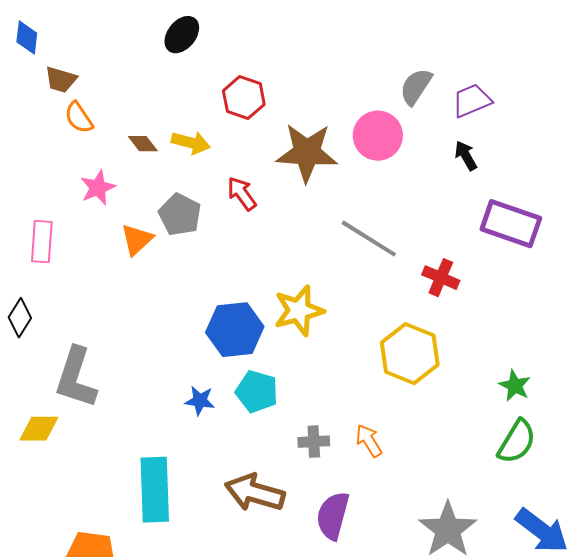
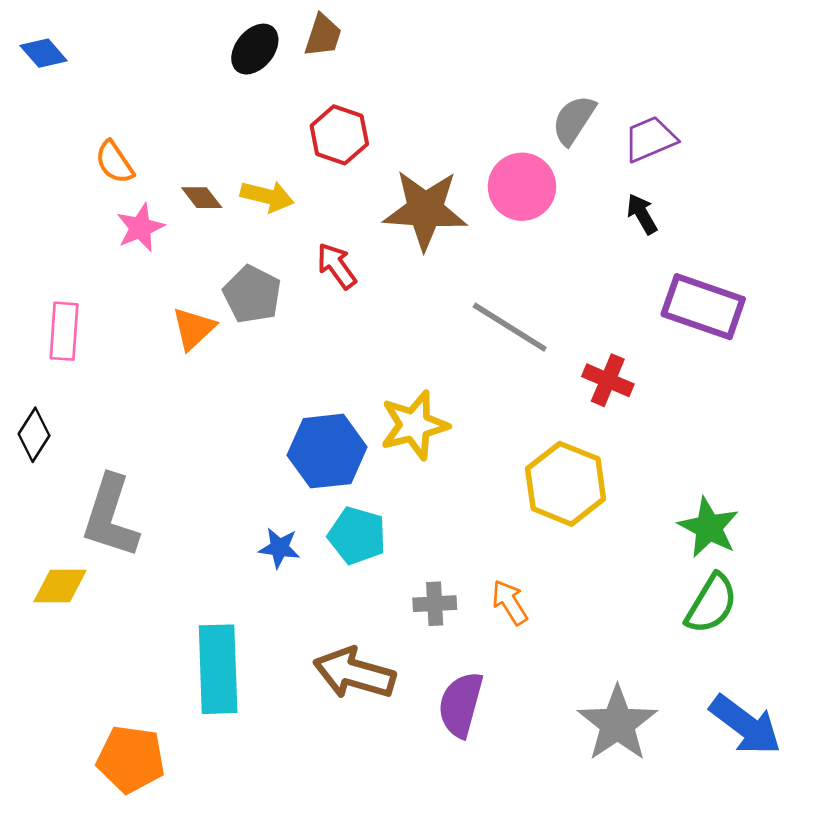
blue diamond: (27, 38) -> (44, 53), turned -48
brown trapezoid: (61, 80) -> (323, 35), moved, turned -88
pink star: (98, 188) -> (140, 228), moved
green star: (515, 386) -> (709, 527), size x1.4

